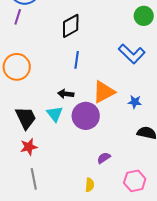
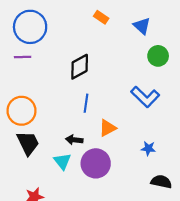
purple line: (18, 17) -> (23, 57), turned 70
orange triangle: (104, 92) -> (108, 128), moved, size x0.7
black trapezoid: (26, 118) -> (28, 143), moved

